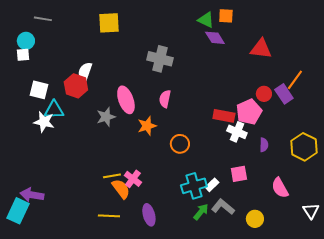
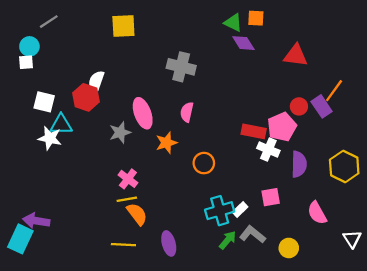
gray line: (43, 19) -> (49, 22), turned -42
purple semicircle: (264, 145) -> (299, 164), size x1.6
pink cross: (133, 179) -> (128, 179), moved

